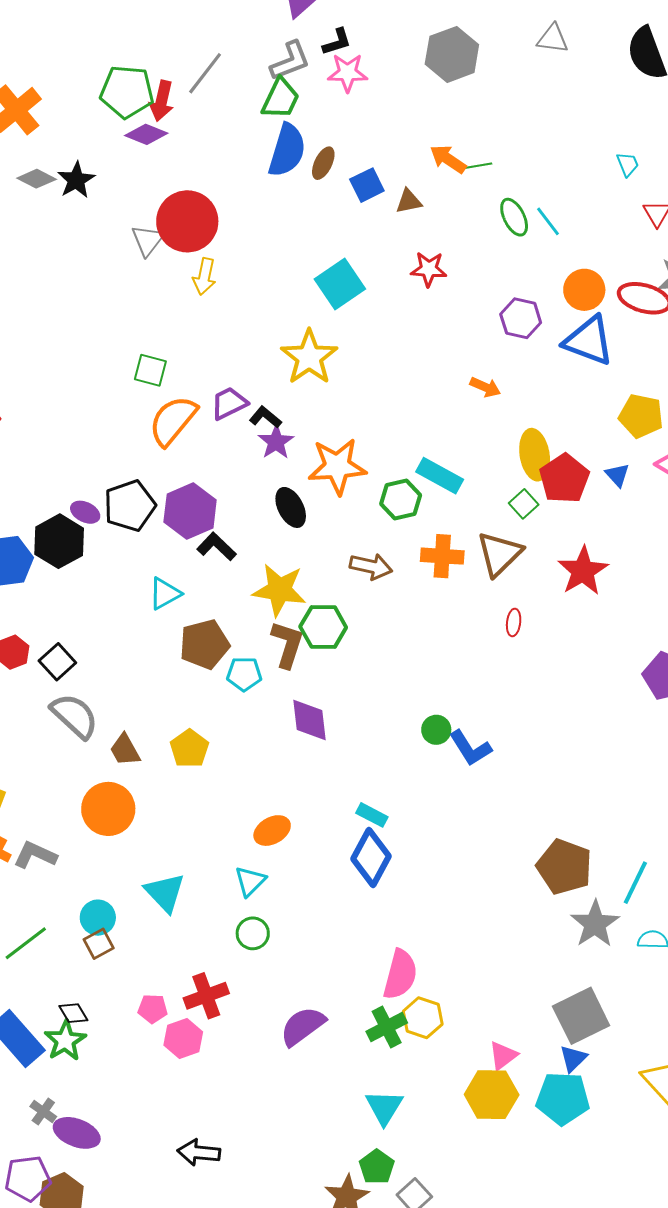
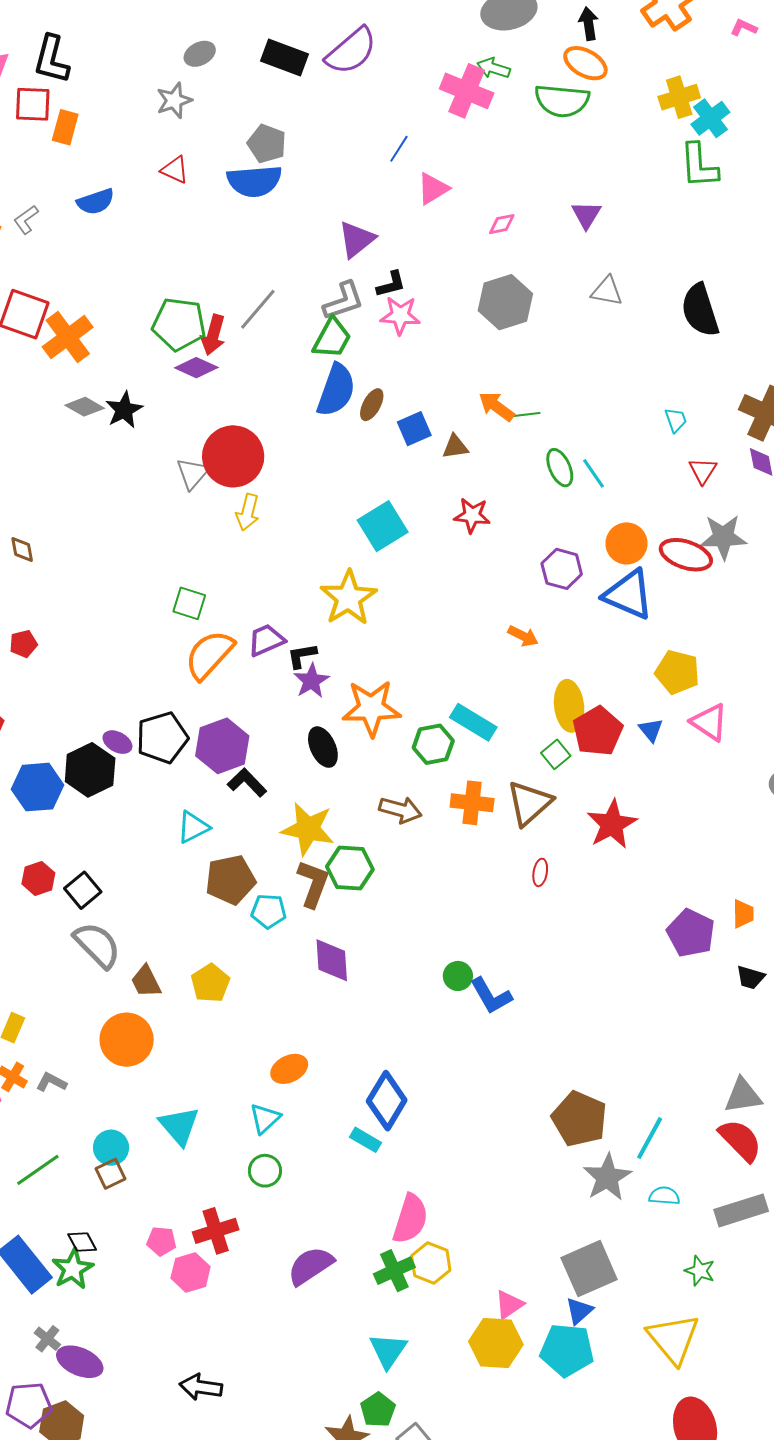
black L-shape: (265, 417) -> (302, 656), turned -52
cyan rectangle: (372, 815) -> (365, 1140), moved
gray L-shape: (35, 855) -> (51, 1082), size x0.7

